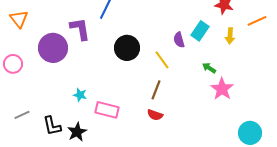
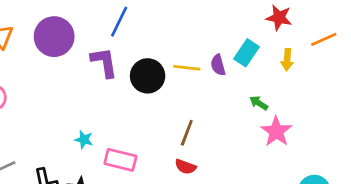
purple L-shape: (80, 29) -> (104, 62), moved
purple circle: (53, 48) -> (54, 37), moved
yellow line: (162, 60) -> (187, 68), moved, turned -48

